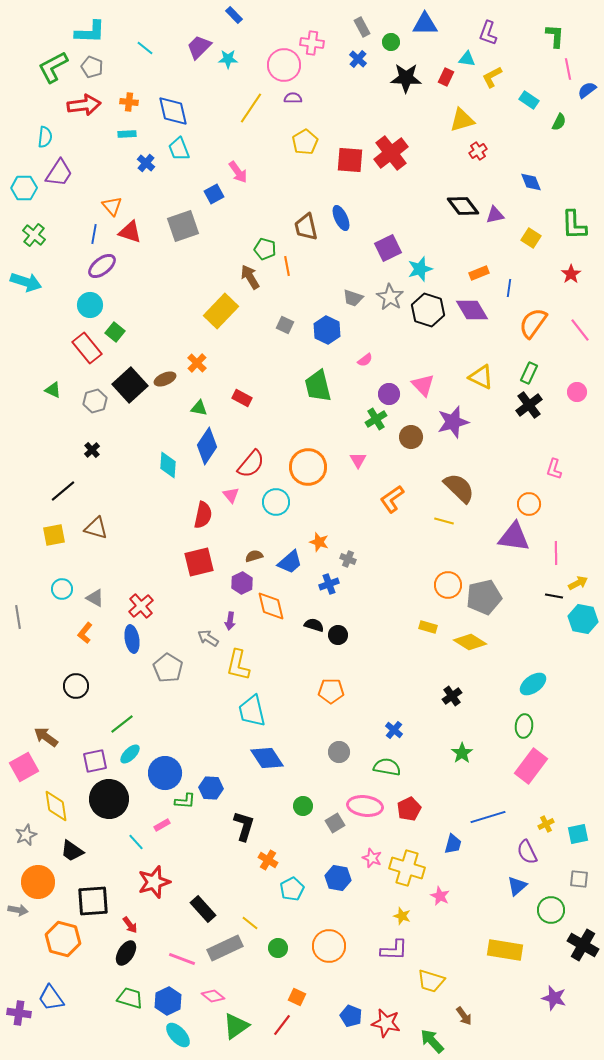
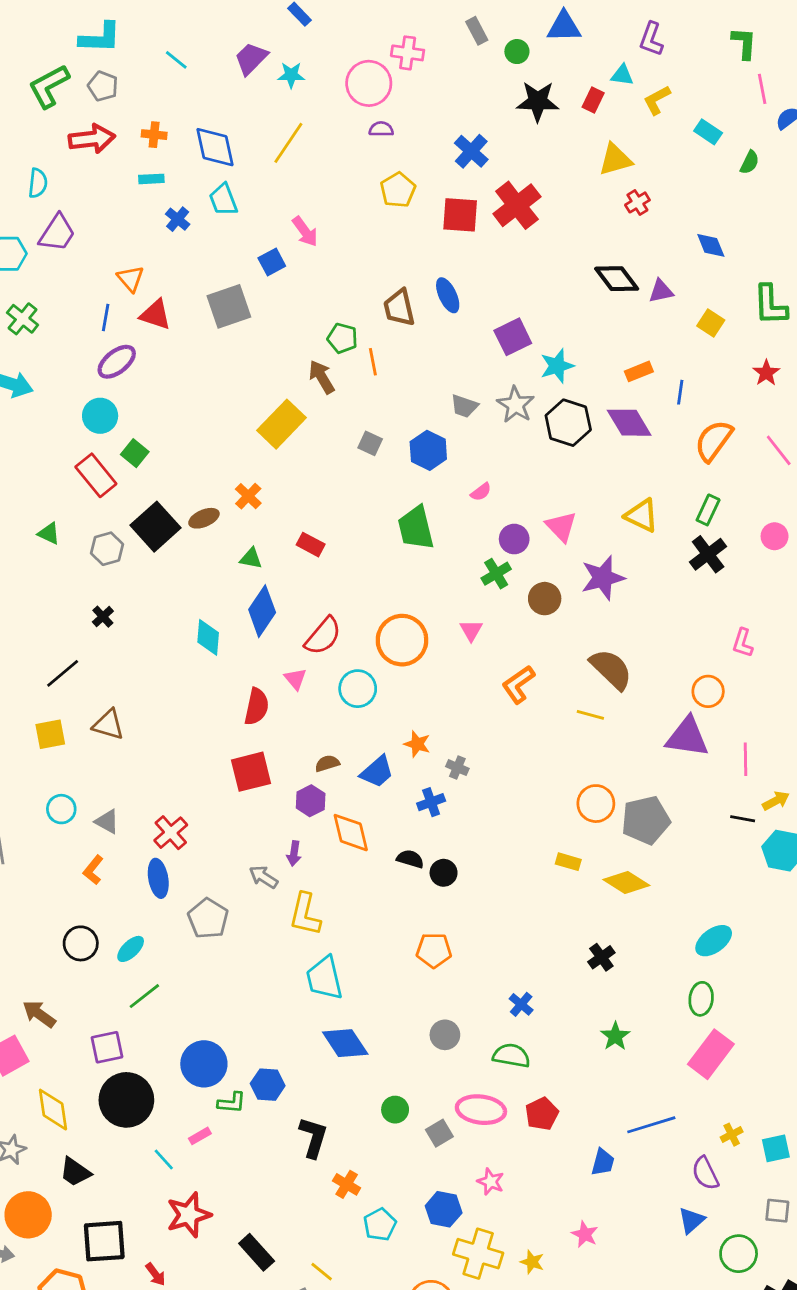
blue cross: (358, 59) -> (471, 151), moved, size x1.4
yellow line: (251, 108) -> (288, 143), moved
cyan ellipse: (130, 754) -> (131, 949), moved
yellow cross: (407, 868) -> (478, 1254), moved

